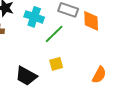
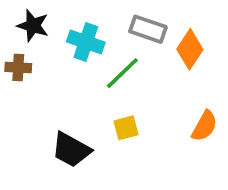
orange diamond: (91, 21) -> (190, 49), turned 35
orange semicircle: (99, 75) -> (204, 126), moved

